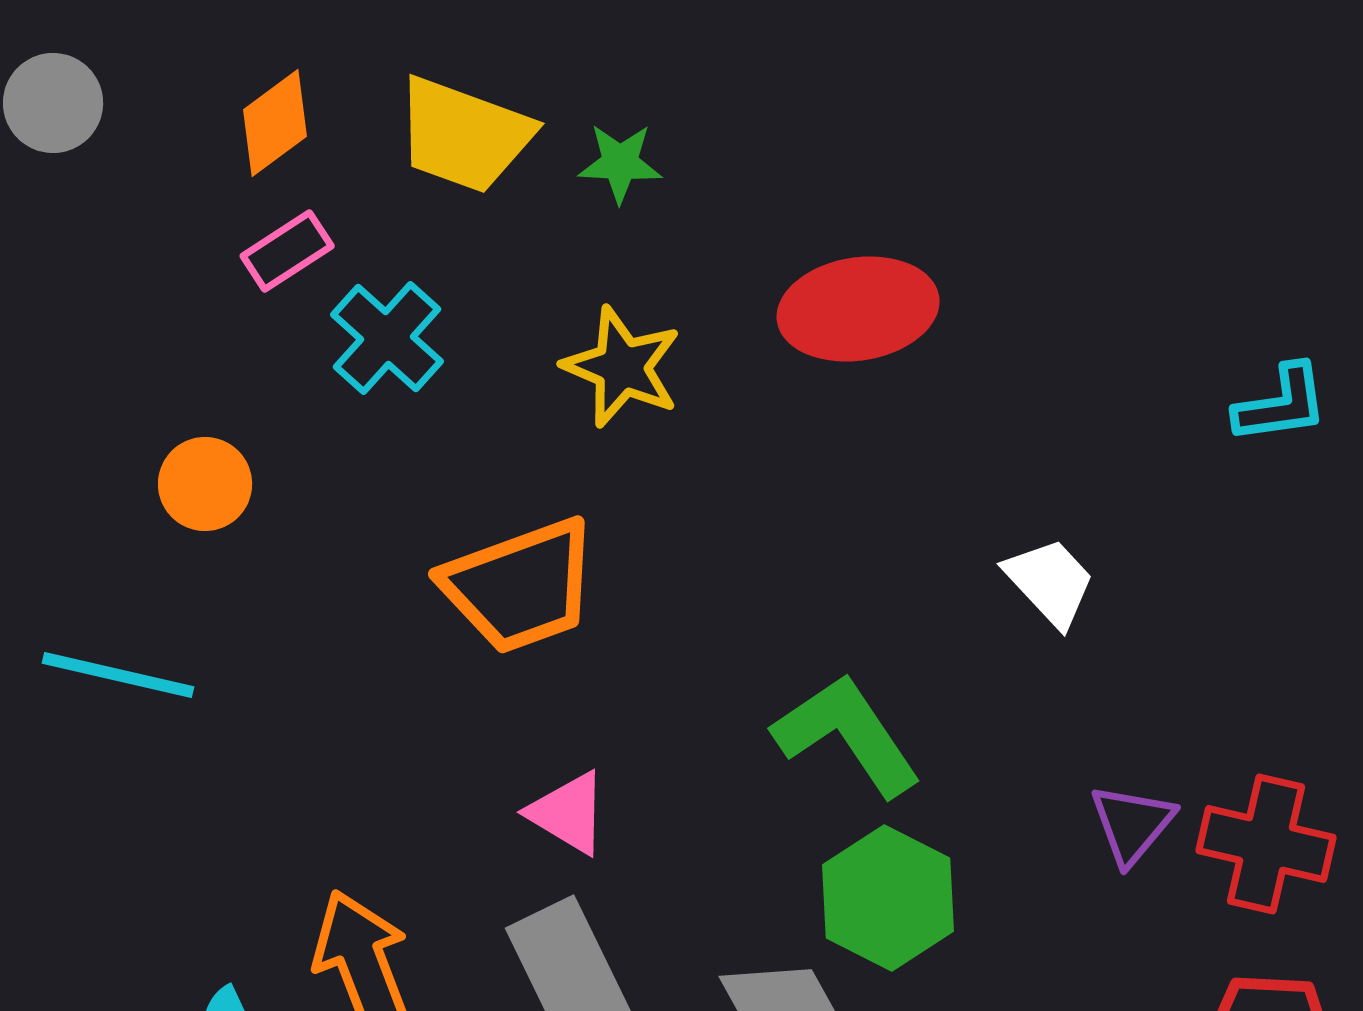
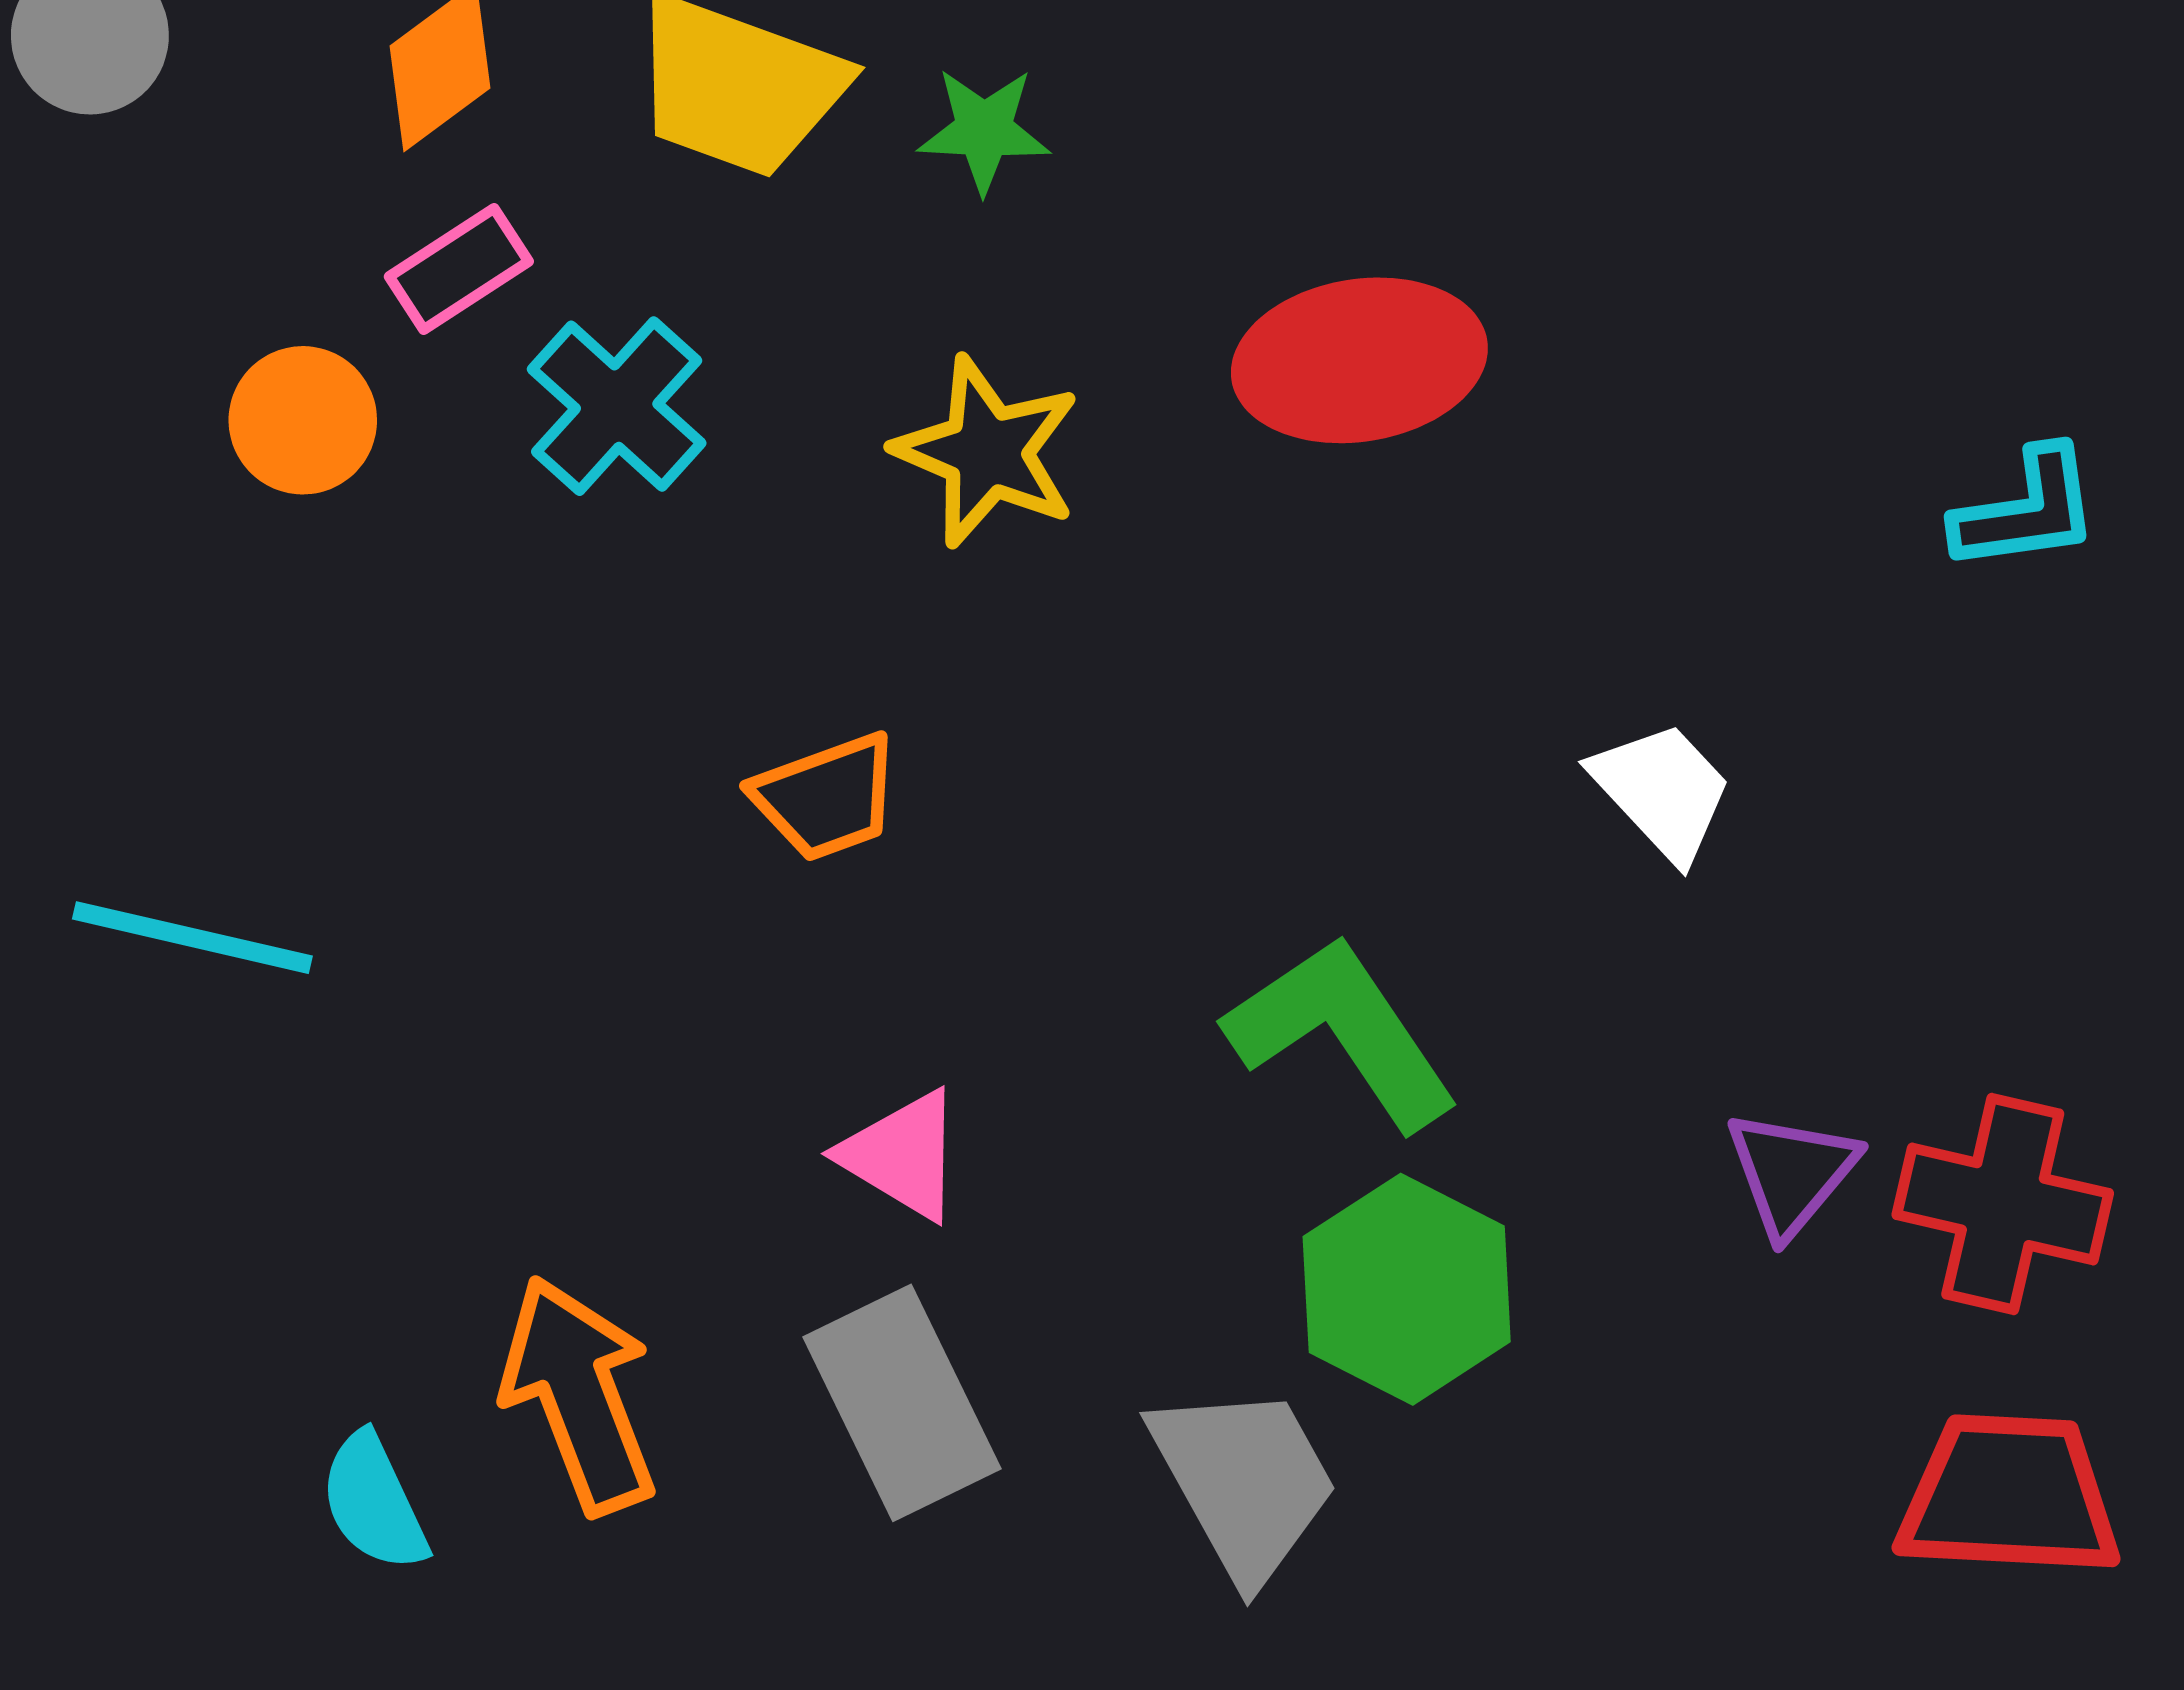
orange circle: (205, 484) -> (303, 420), moved
orange trapezoid: (520, 586) -> (826, 797), size x0.6

